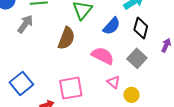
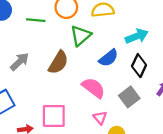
gray arrow: (25, 24) -> (20, 62), moved

